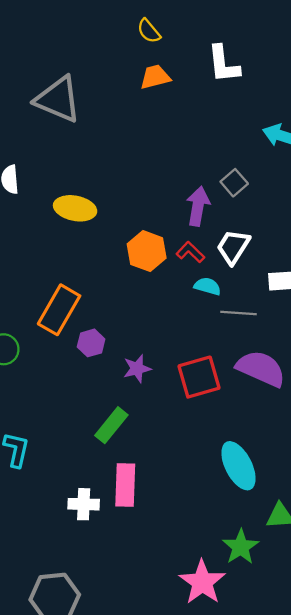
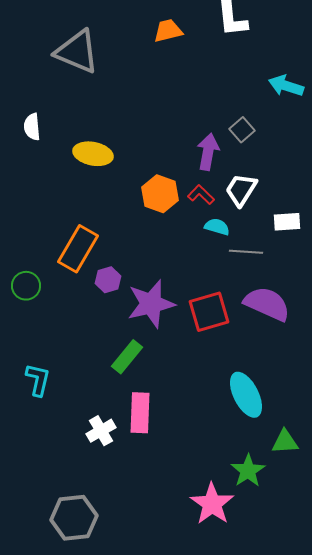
purple star: (137, 369) -> (151, 304), size x1.8
white cross: (84, 504) -> (101, 431), turned -32

